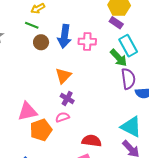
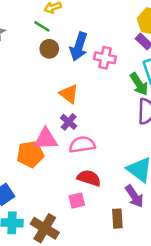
orange triangle: (63, 76) -> (69, 94), turned -48
pink triangle: (27, 111) -> (46, 139), moved
pink semicircle: (62, 117) -> (82, 145), moved, size x1.5

